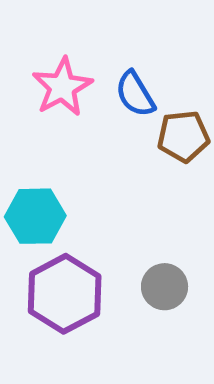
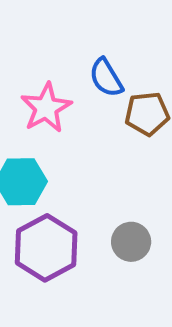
pink star: (62, 87) -> (46, 108), moved

